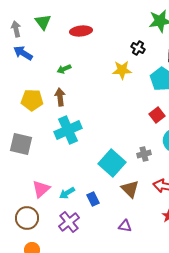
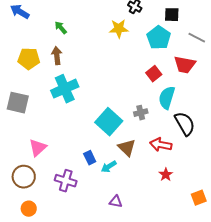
green arrow: (64, 69) -> (61, 28), turned 72
cyan arrow: (67, 193) -> (109, 167), moved
purple cross: (69, 222) -> (66, 181), turned -35
purple triangle: (125, 226) -> (116, 202), moved

